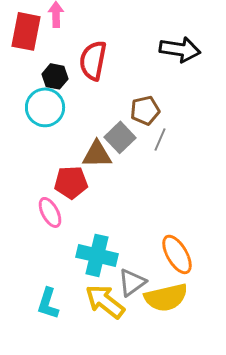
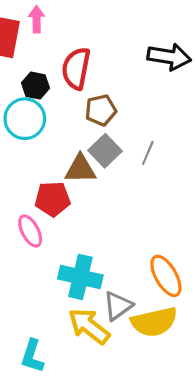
brown pentagon: (145, 110) -> (101, 110), moved
cyan L-shape: (48, 303) -> (32, 356), moved

